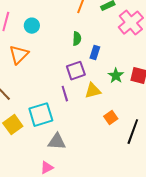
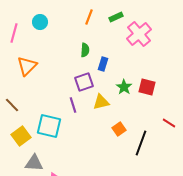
cyan circle: (32, 26) -> (40, 22), moved
cyan square: (41, 115) -> (49, 126), turned 30
gray triangle: (57, 142) -> (34, 163), moved

